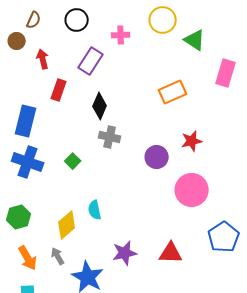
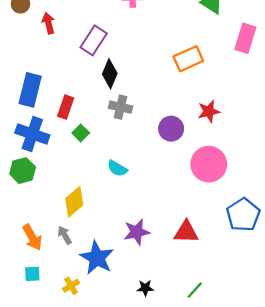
purple rectangle: (91, 61) -> (94, 40), moved
red rectangle: (59, 90) -> (66, 107), moved
cyan semicircle: (95, 210) -> (117, 168), moved, turned -48
green hexagon: (19, 217) -> (23, 171), moved

